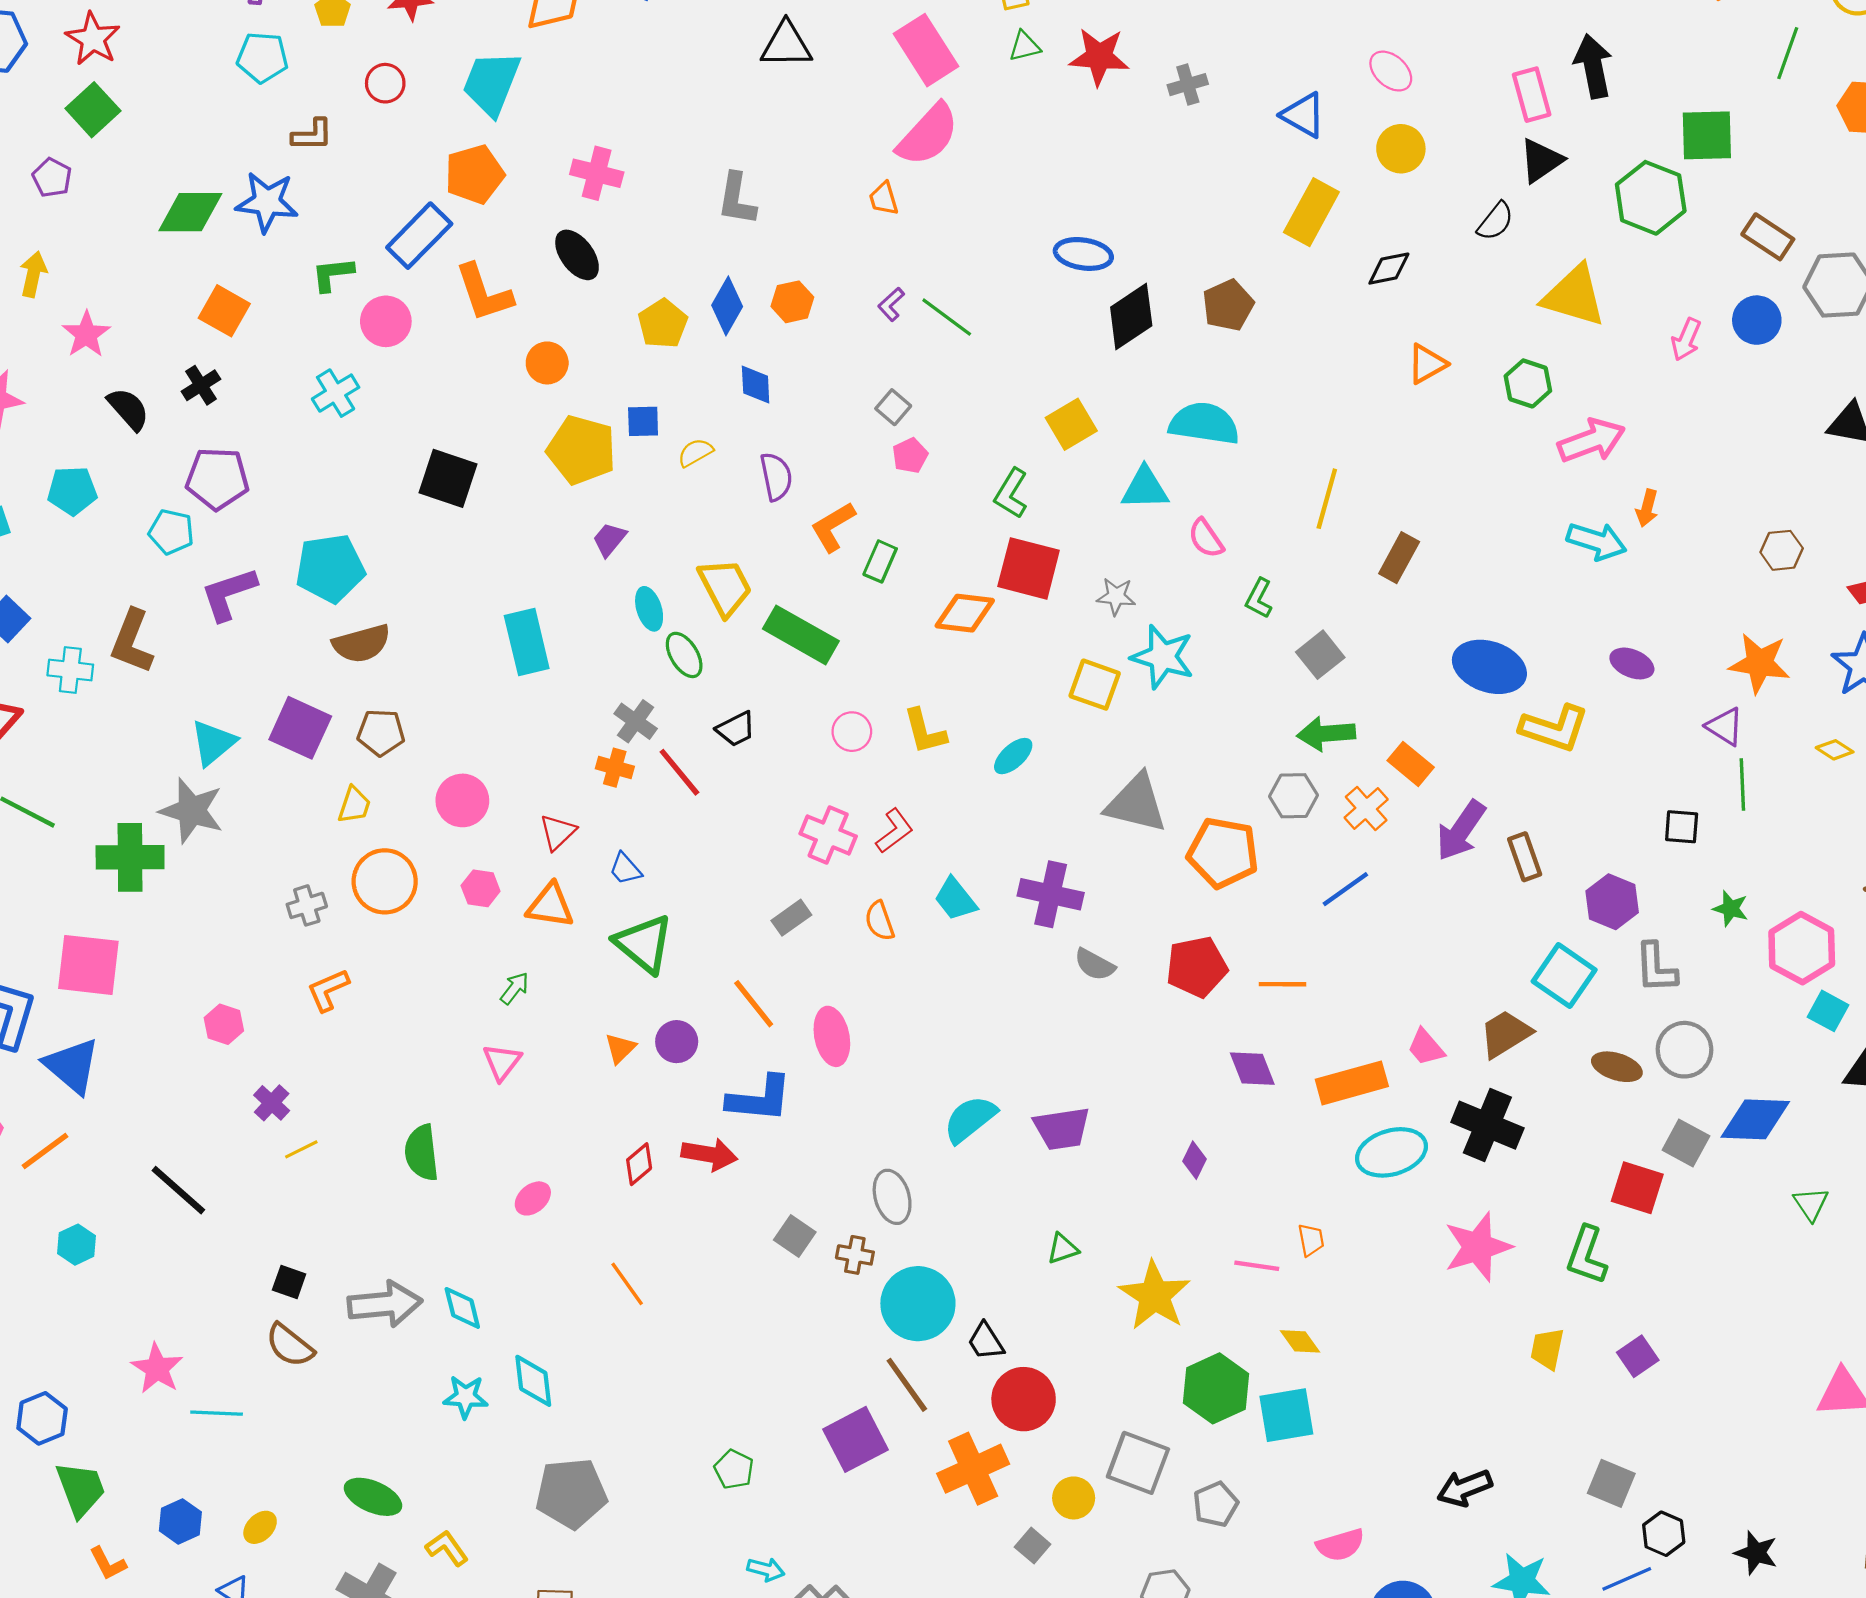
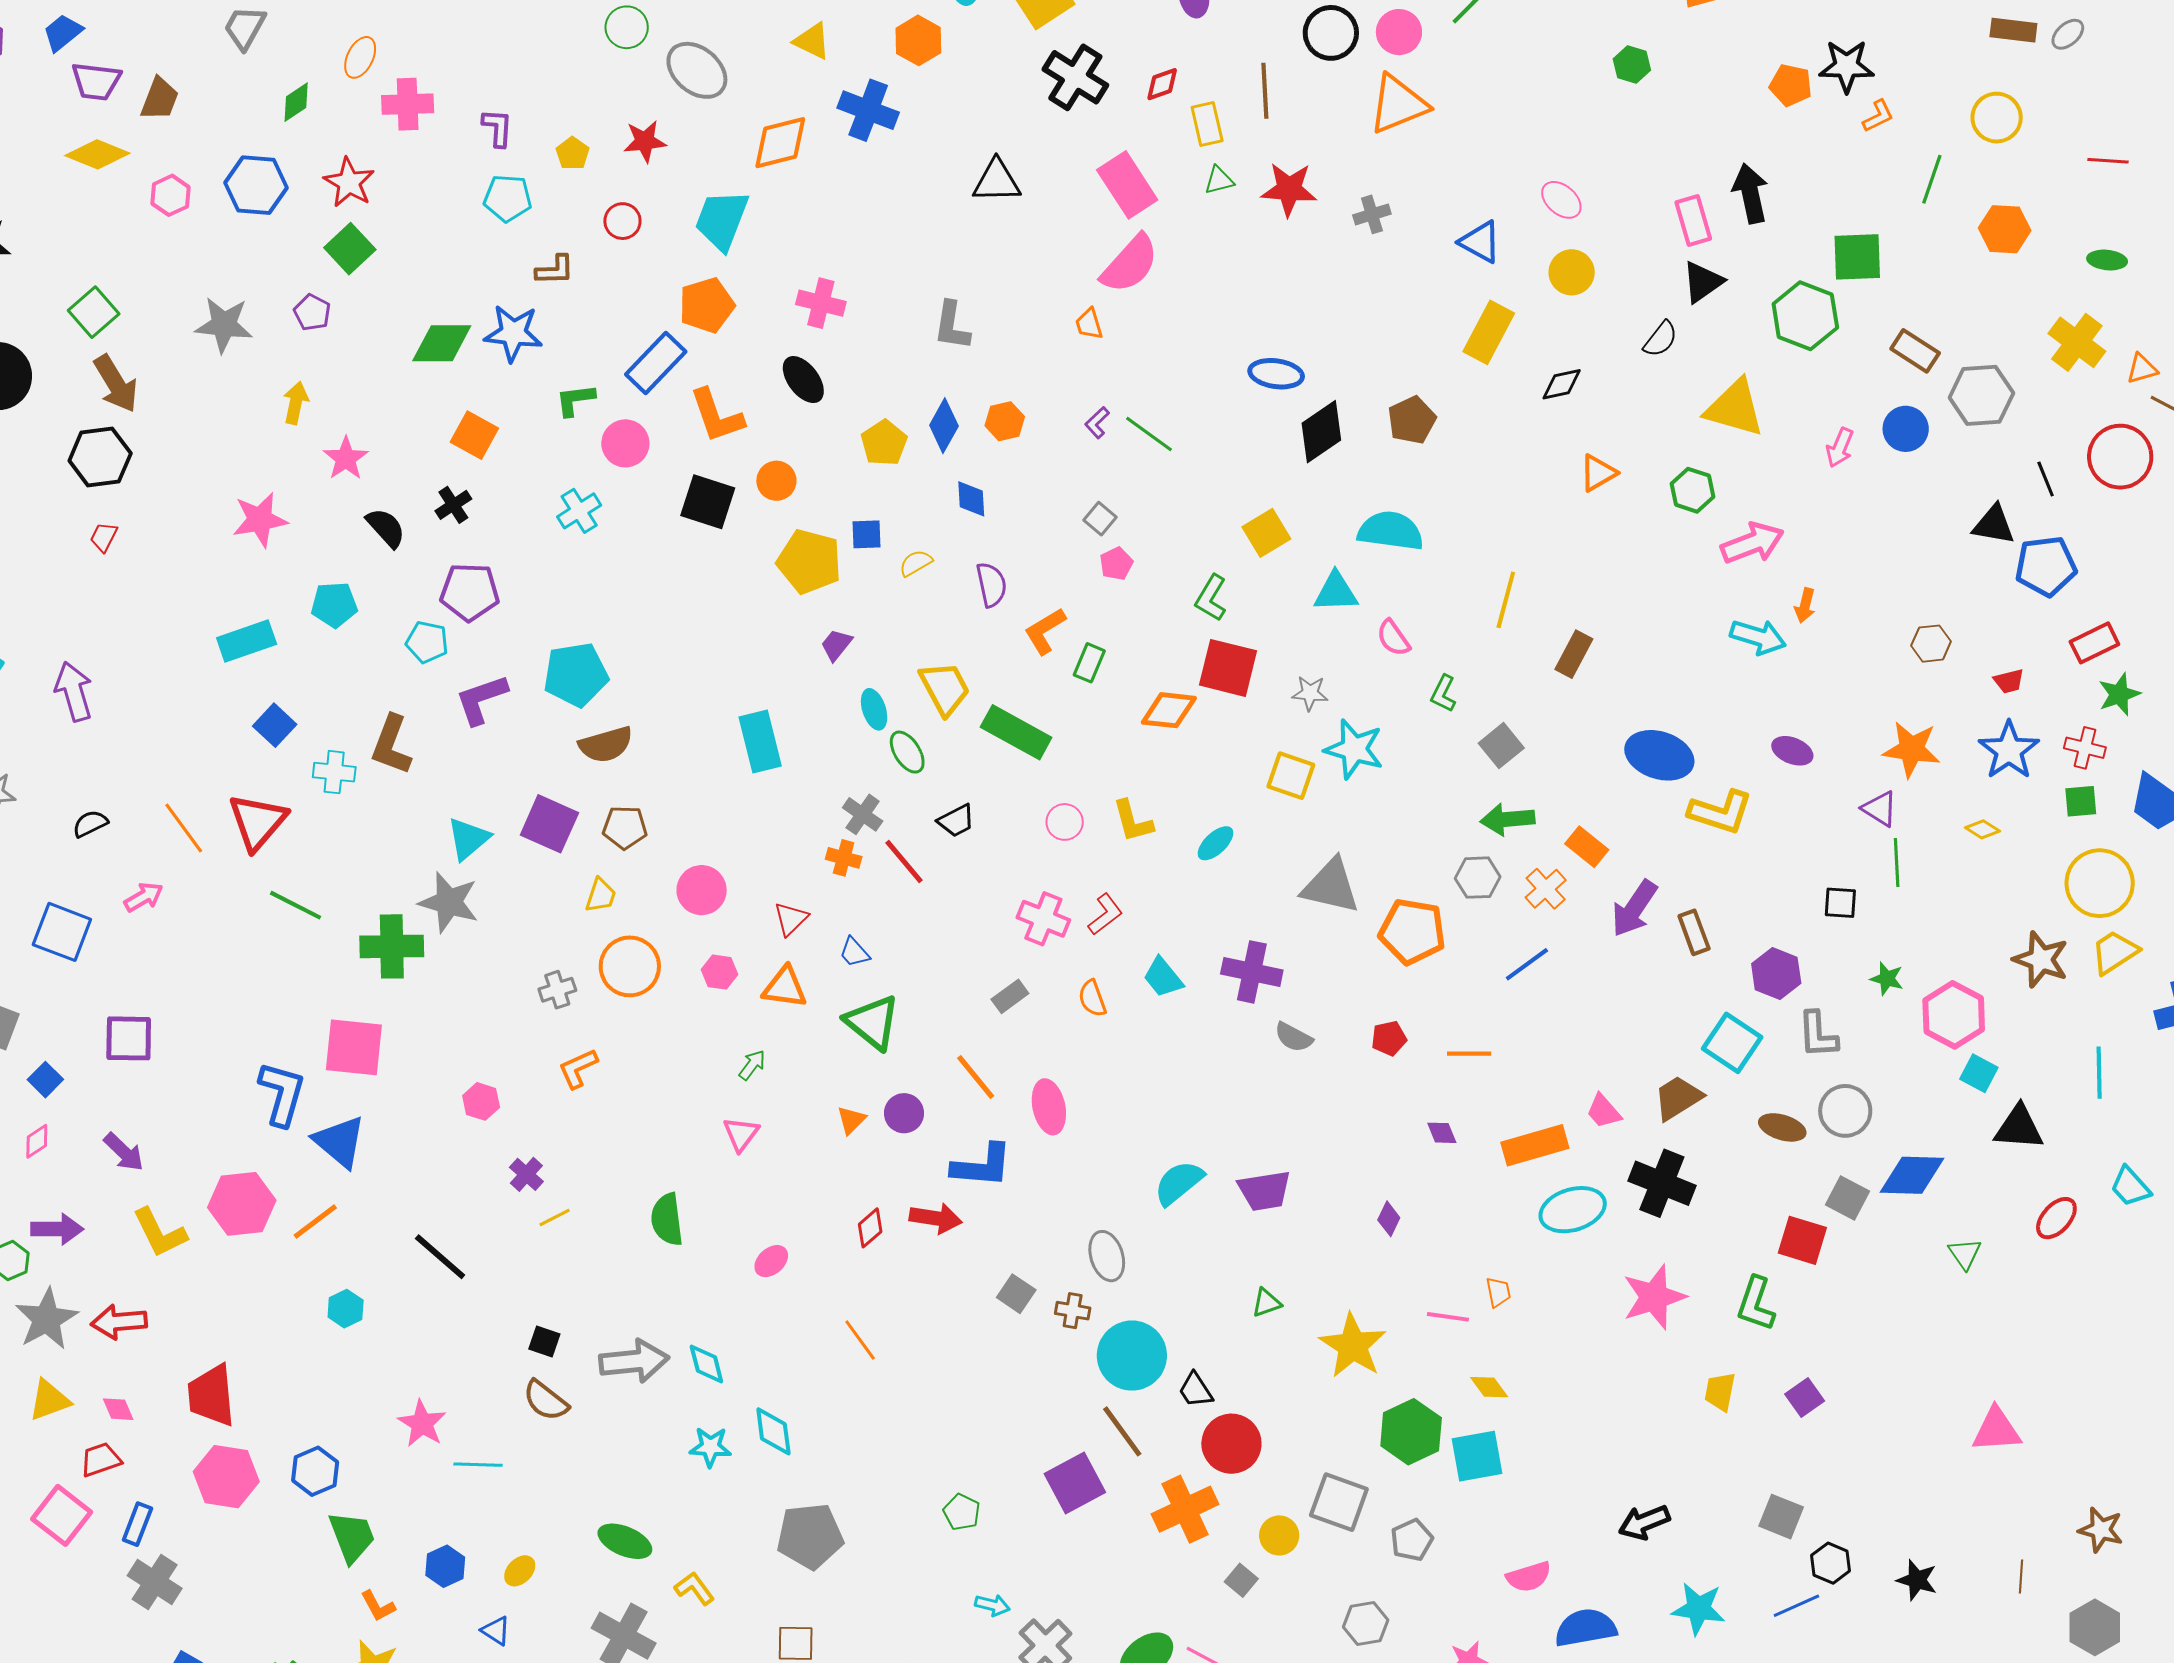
black square: (448, 478) -> (708, 502), moved
red pentagon: (1197, 967) -> (1389, 1038), size x0.6
purple diamond: (1252, 1069) -> (1442, 1133), size x0.7

